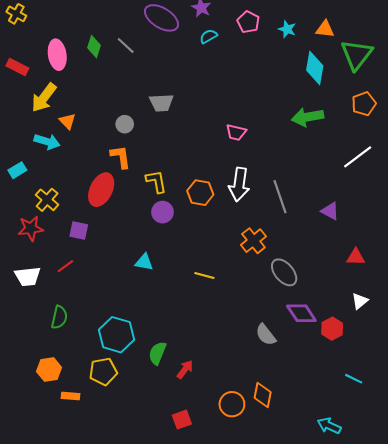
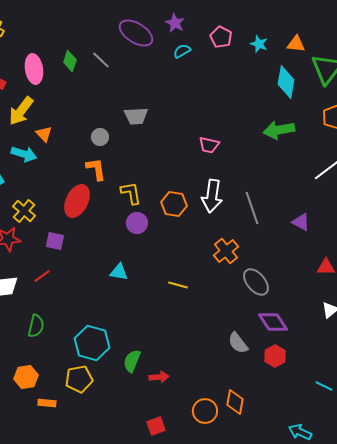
red hexagon: (332, 329) -> (275, 356), moved
red arrow: (185, 369) -> (159, 377), turned 48

